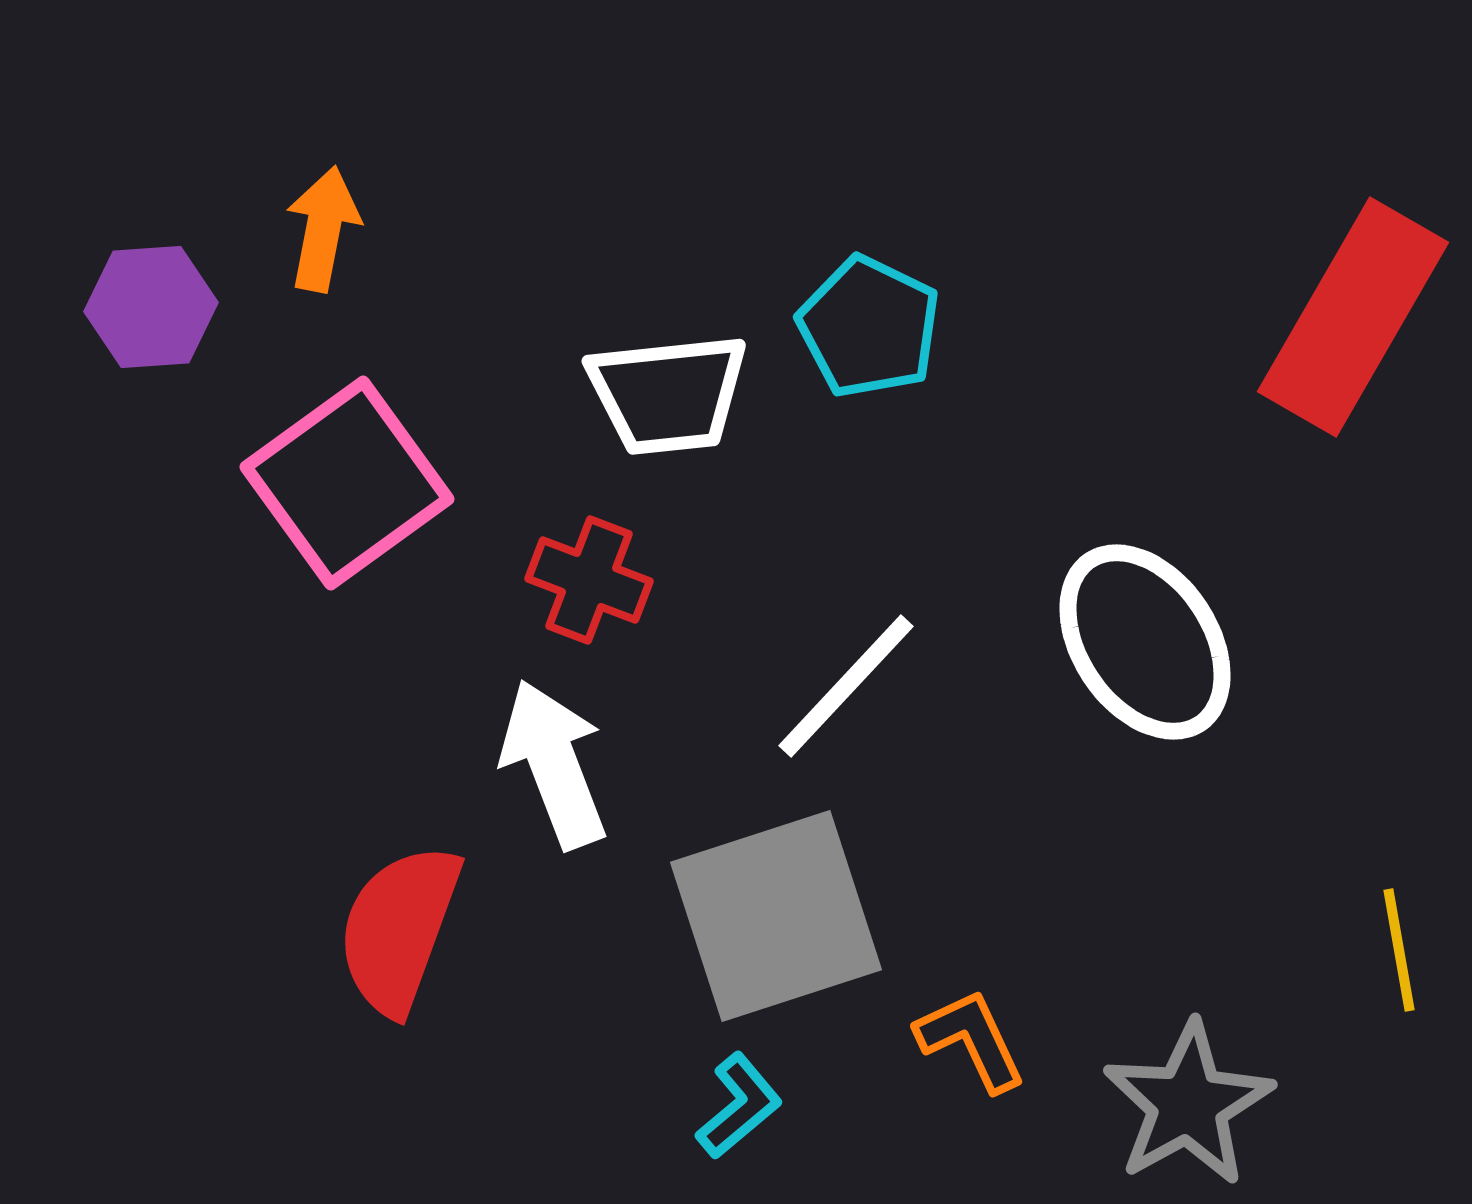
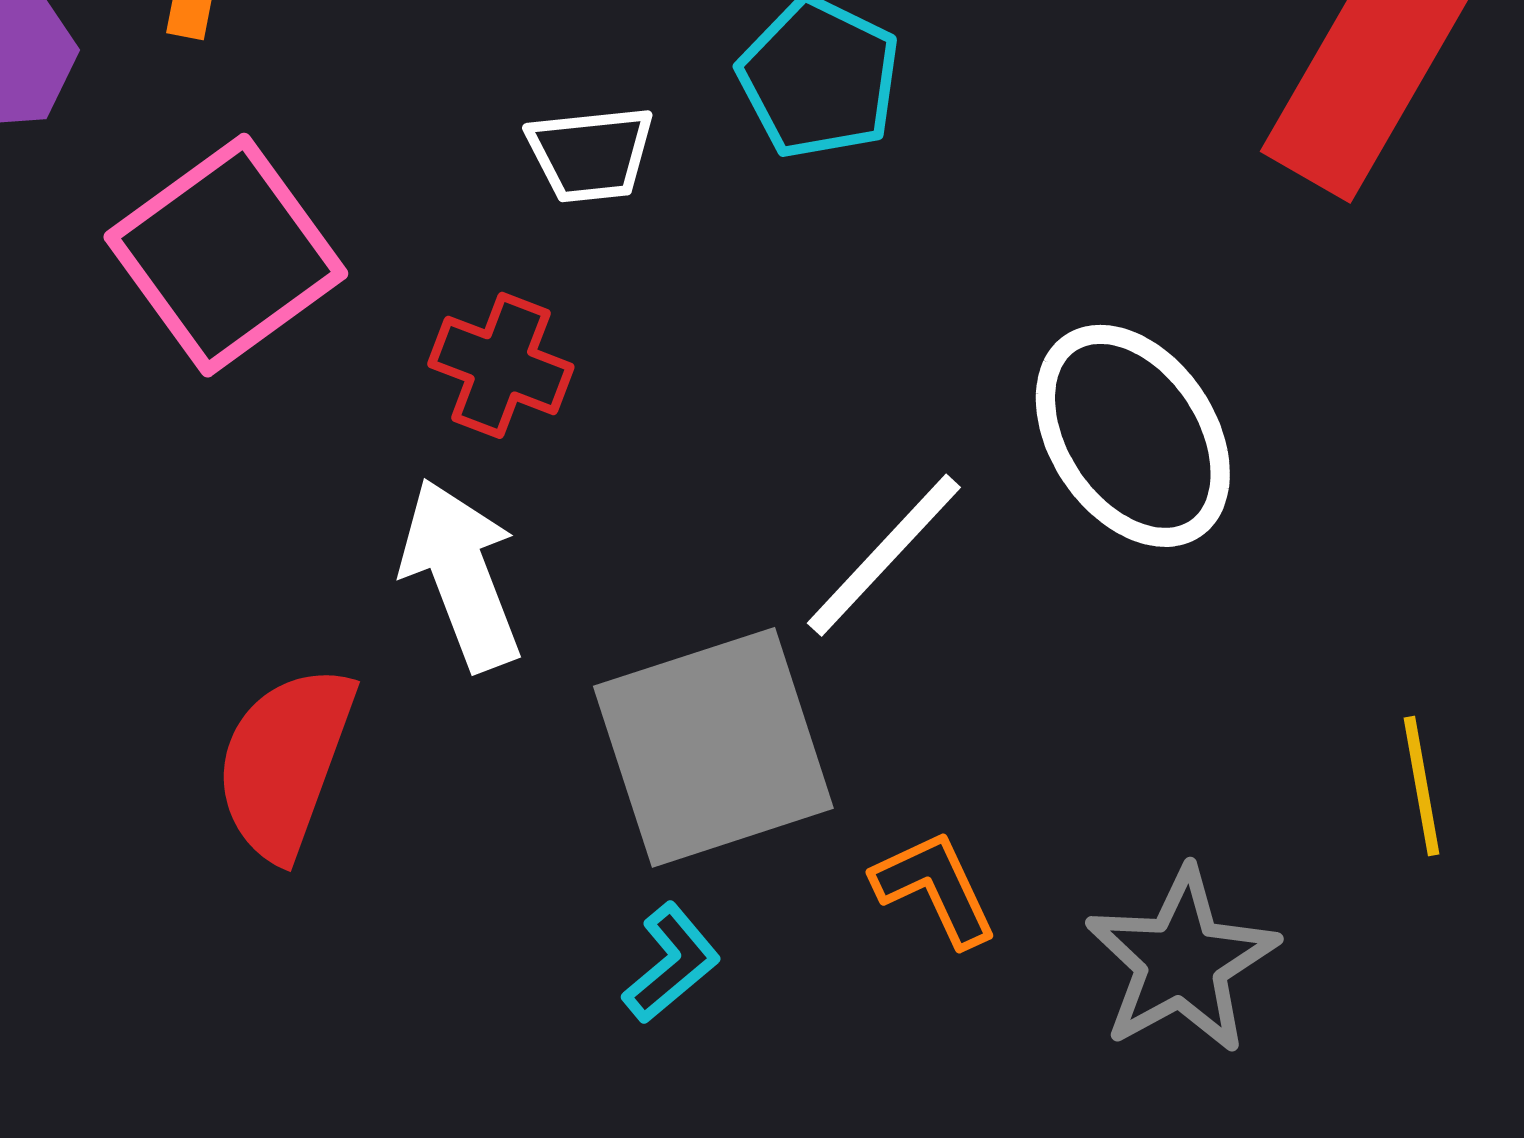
white trapezoid: (668, 394) -> (591, 154), size x0.7
white line: (846, 686) -> (884, 555), moved

